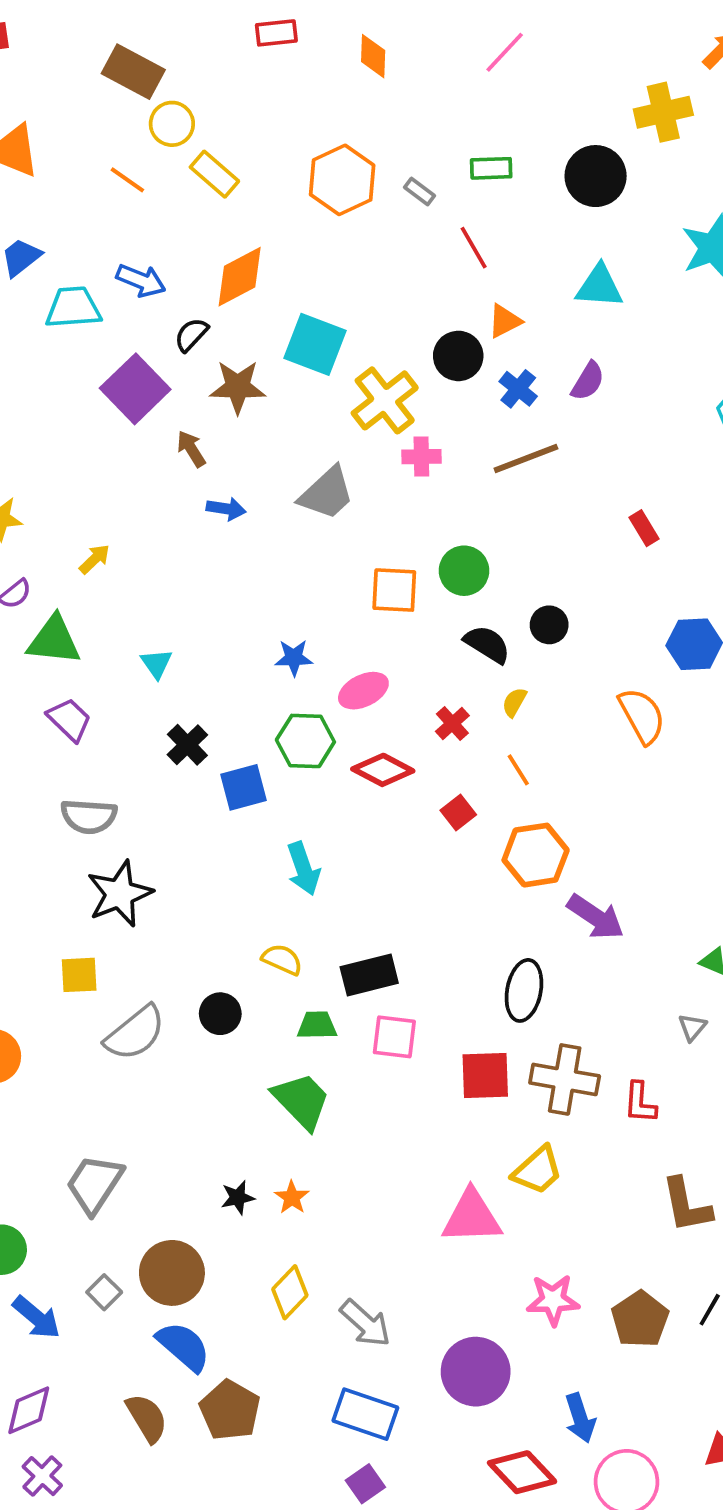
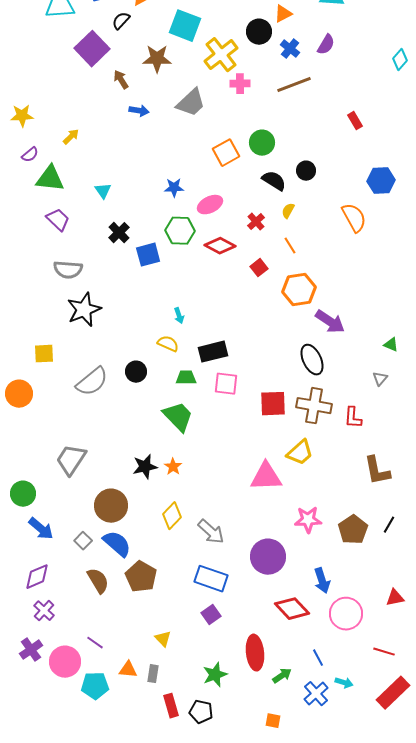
brown star: (238, 387) -> (157, 59), moved
orange square: (394, 590) -> (226, 153), turned -32
cyan arrow: (303, 869) -> (179, 316), moved, size x0.6
yellow square: (79, 975) -> (44, 354), moved
black ellipse: (524, 990) -> (312, 360), moved, turned -36
black star: (238, 1197) -> (145, 467), size x1.4
gray square: (104, 1292) -> (83, 541), moved

